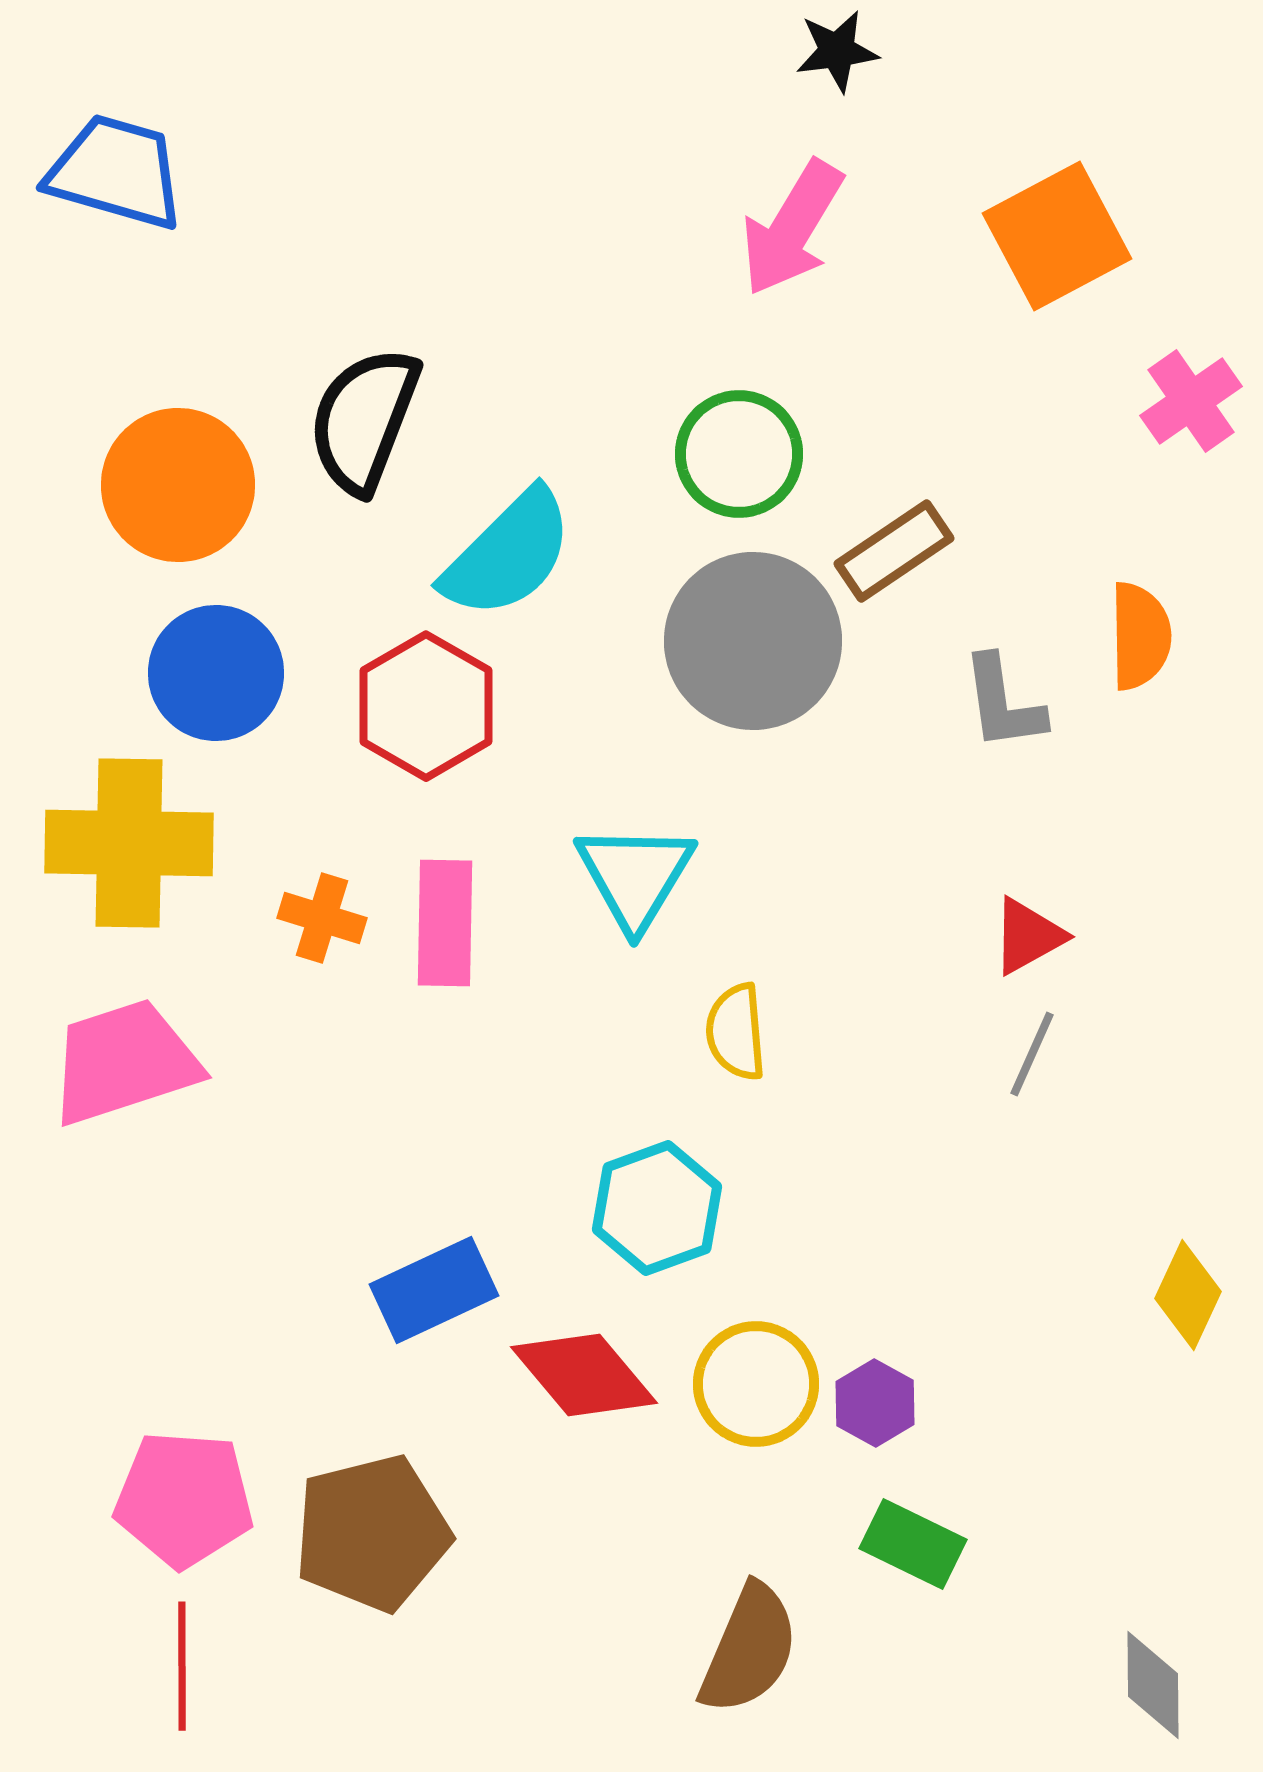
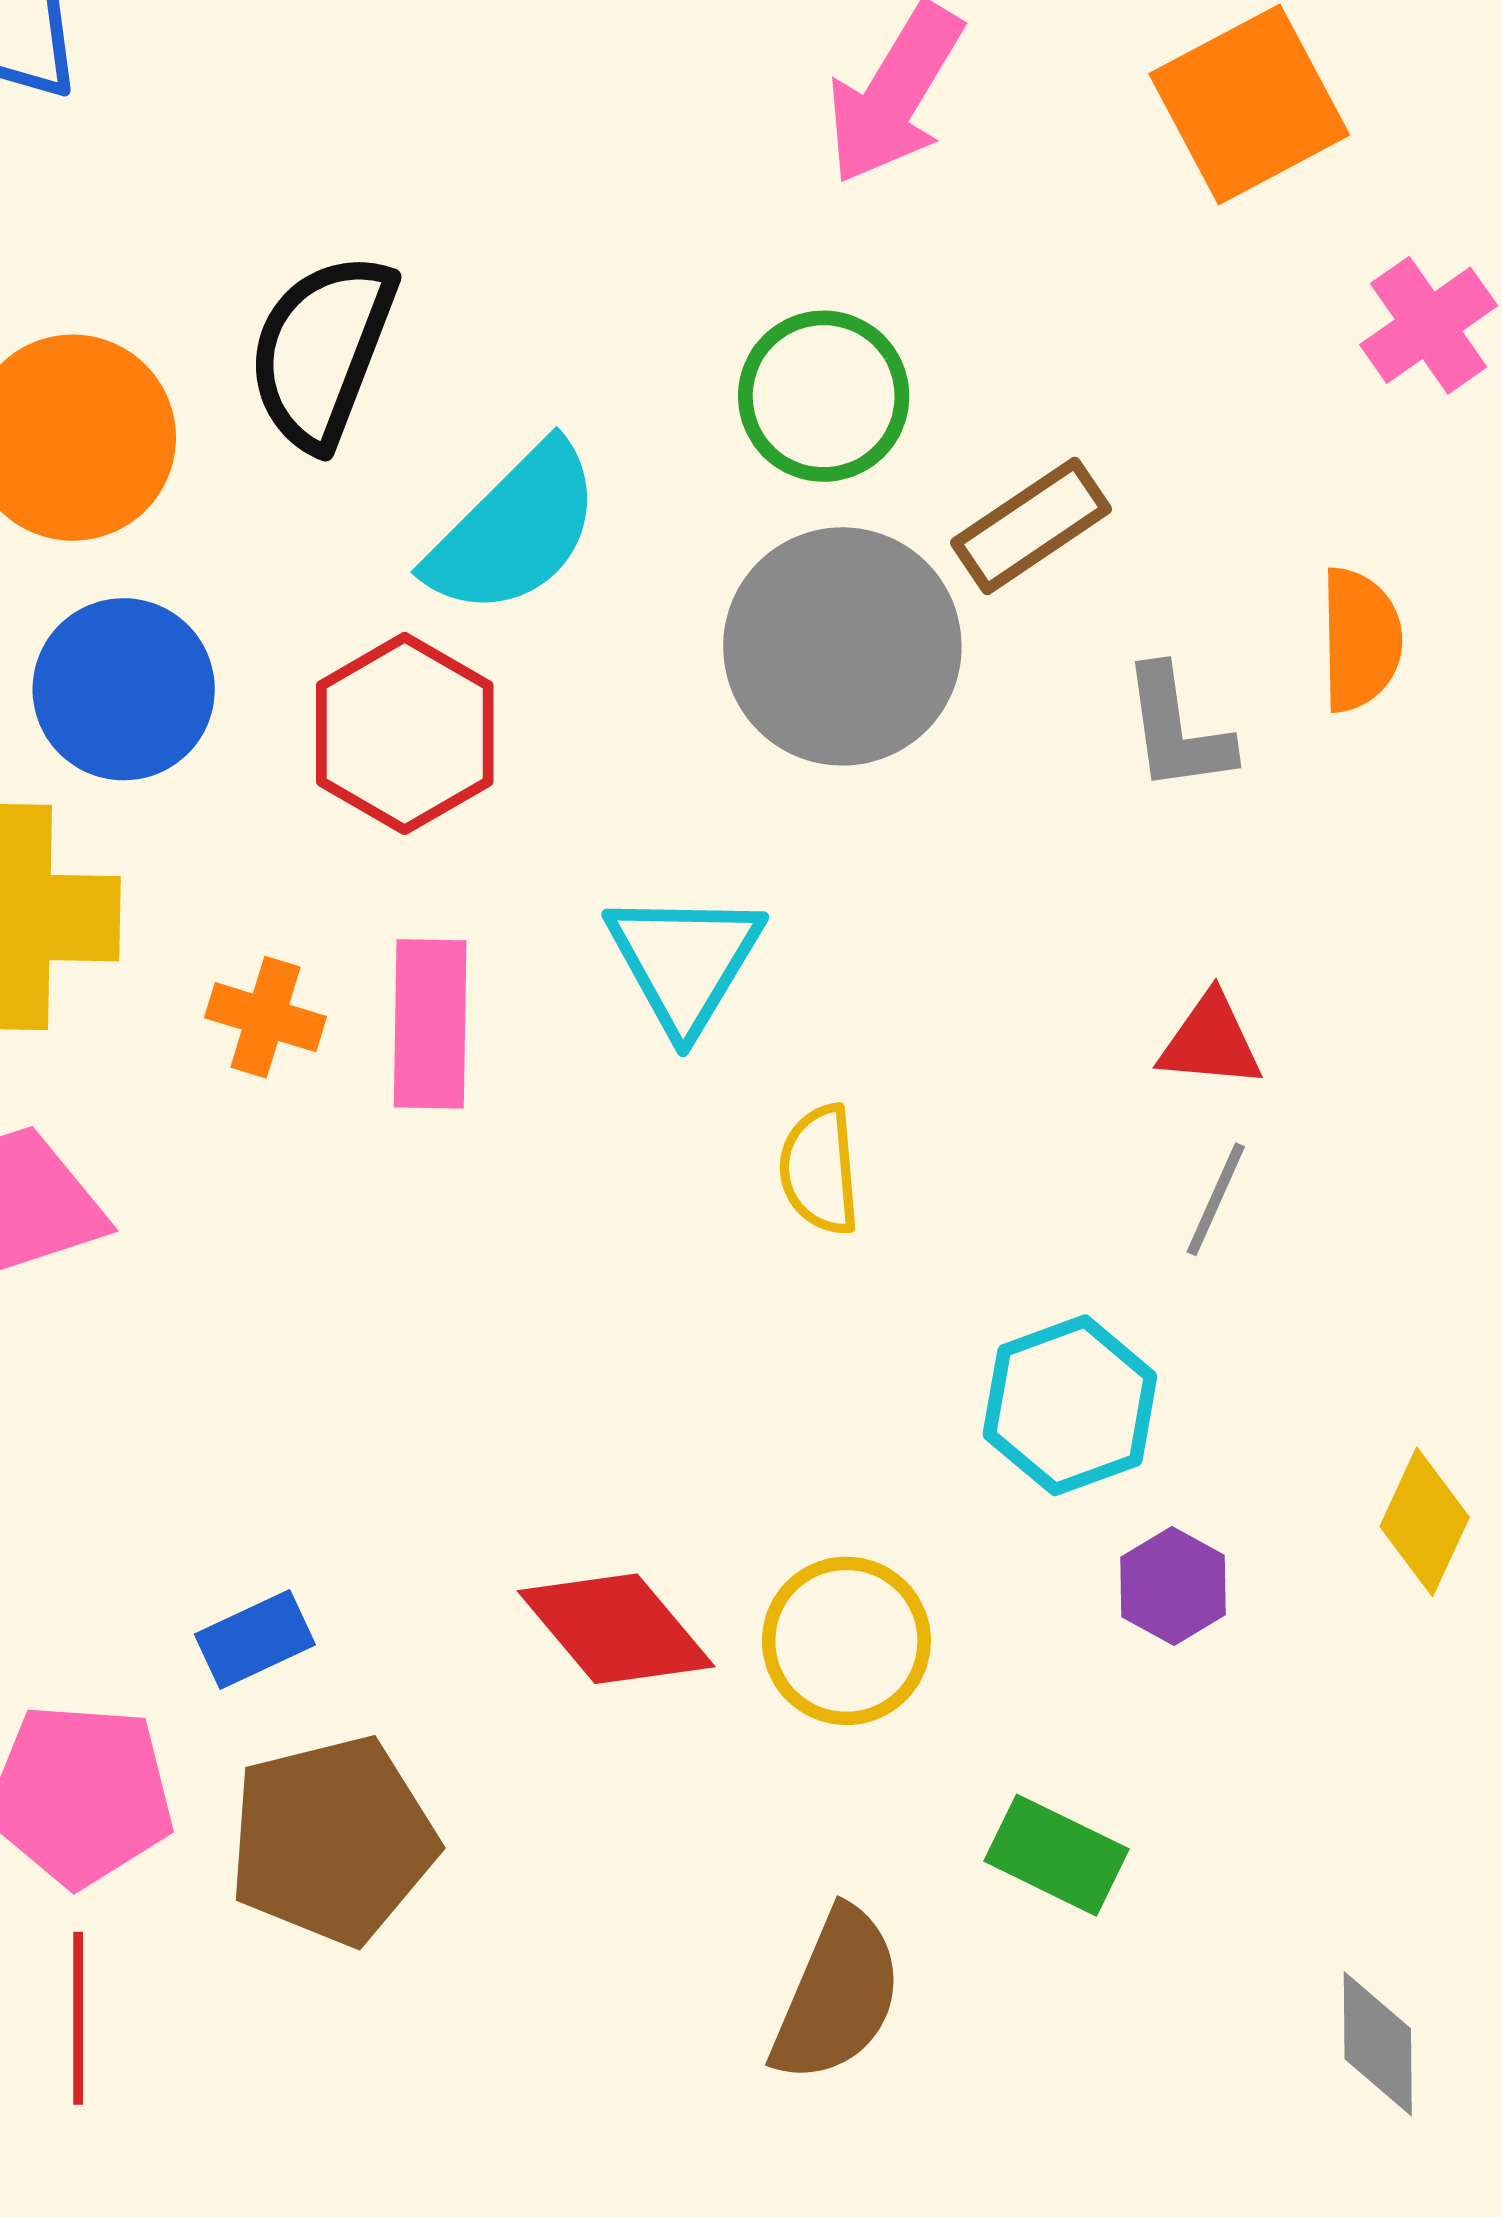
red triangle: (1028, 936) -> (1210, 1041), turned 34
cyan hexagon: (657, 1208) -> (1070, 1405), moved
blue rectangle: (434, 1290) -> (255, 1640), moved, size x0.7
purple hexagon: (875, 1403) -> (1173, 1586), moved

